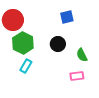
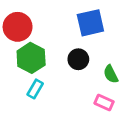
blue square: (67, 17) -> (90, 23), size x1.5
pink rectangle: (77, 76) -> (104, 102), turned 32

